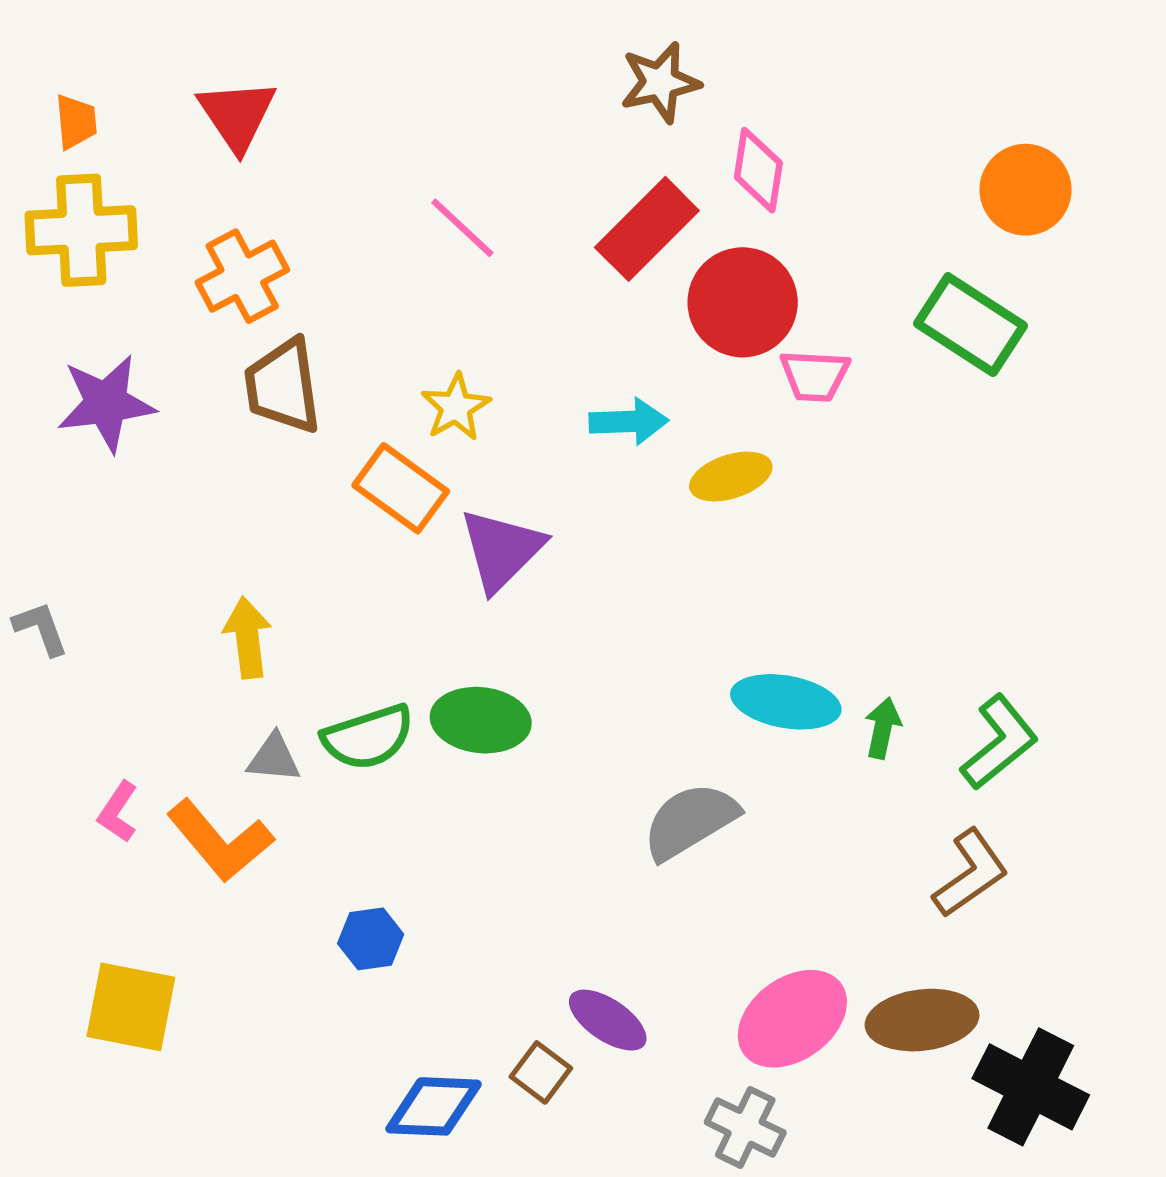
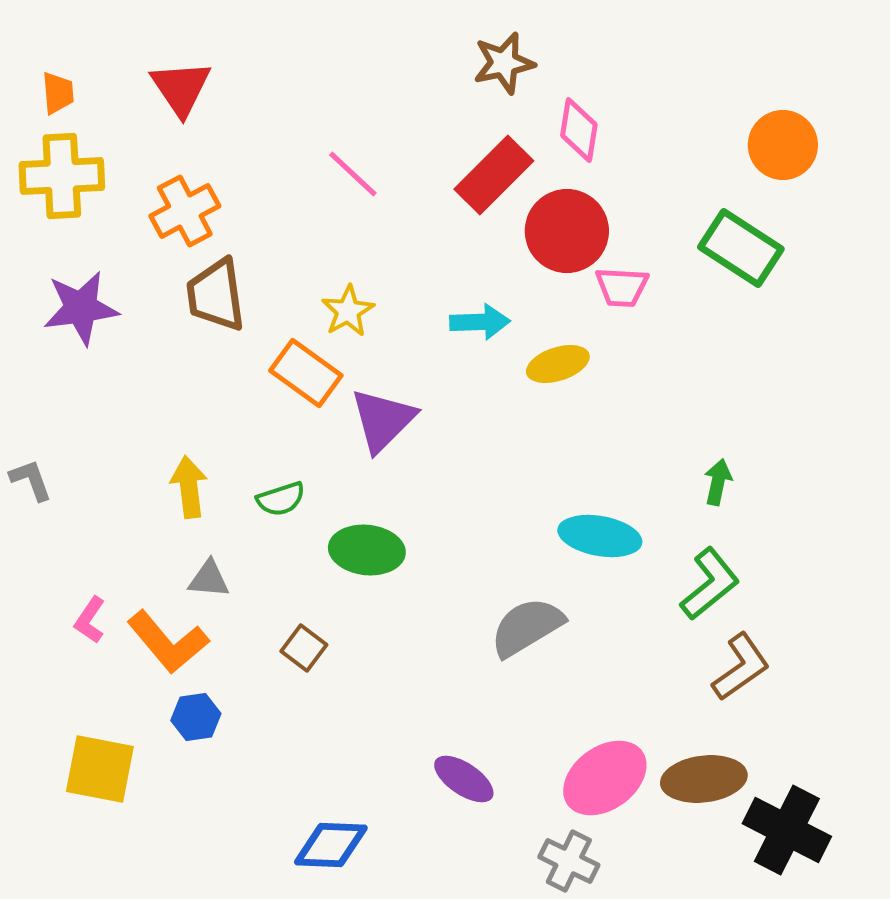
green arrow: (883, 728) -> (718, 482), moved
green semicircle: (368, 737) -> (281, 499), moved, size x0.7
green L-shape: (999, 742) -> (710, 584), moved
blue hexagon: (371, 939) -> (196, 717), moved
brown square: (541, 1072) -> (304, 648), moved

